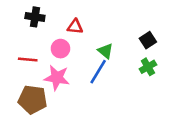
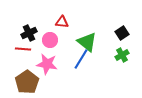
black cross: (35, 17) -> (29, 33), moved, turned -35
green triangle: (105, 51) -> (87, 42), size x1.5
brown pentagon: (33, 100) -> (27, 82), turned 30

